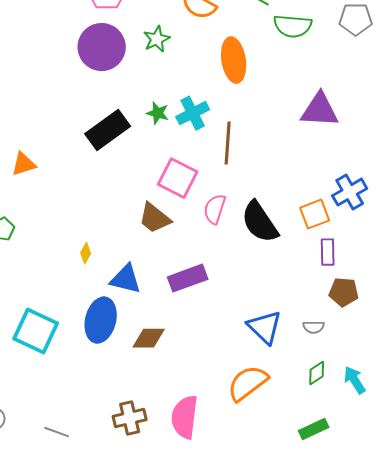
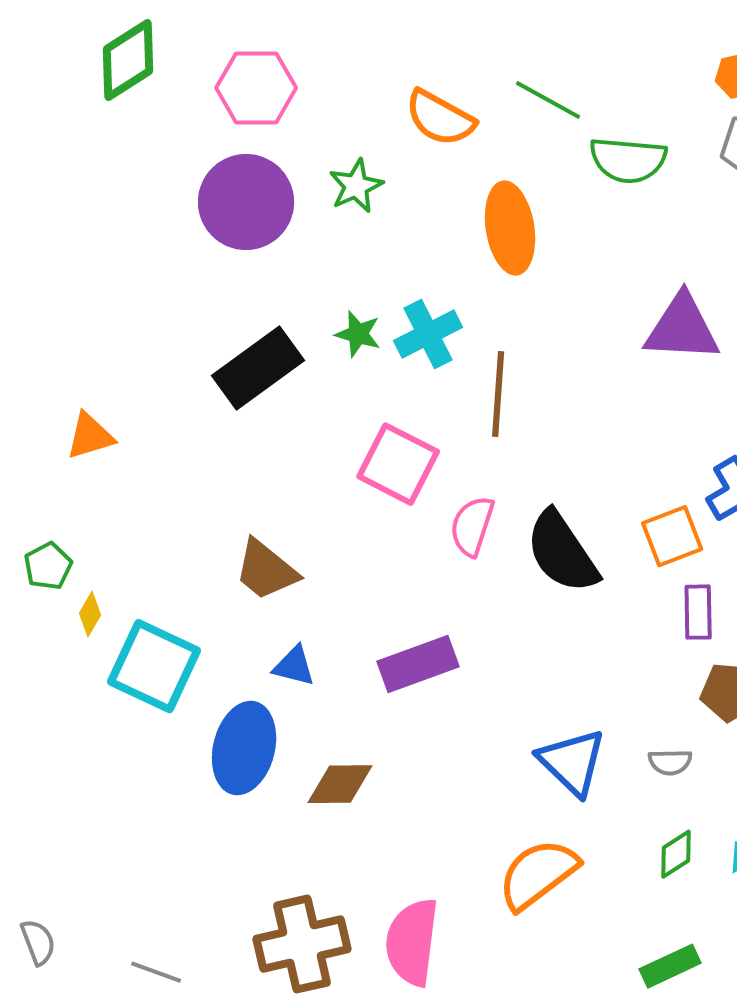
brown trapezoid: (155, 218) -> (266, 570), moved
yellow diamond: (86, 253) -> (90, 614), moved
blue triangle: (126, 279) -> (294, 666), size x0.7
cyan square: (36, 331) -> (154, 666), moved
brown cross: (130, 418) -> (302, 944), size x1.4

